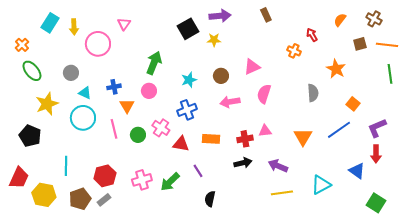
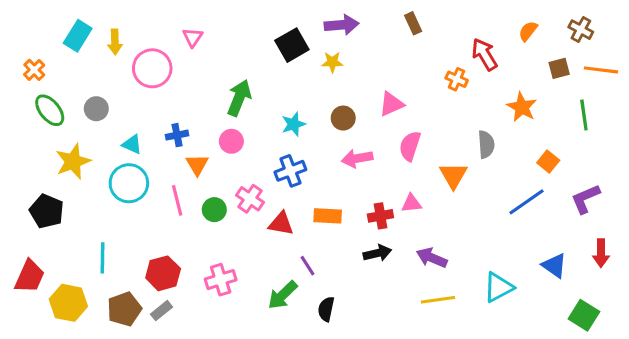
red arrow: (312, 35) -> (485, 54), size x1.5
gray circle: (71, 73) -> (96, 109), moved
green line: (390, 74) -> (584, 115), moved
orange triangle: (303, 137) -> (453, 175), moved
red arrow: (376, 154) -> (601, 253), moved
green arrow: (170, 182) -> (283, 295), moved

